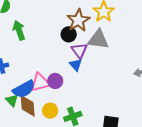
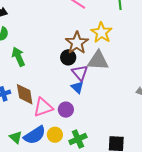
purple circle: (55, 81) -> (66, 110), moved
blue semicircle: (24, 89) -> (35, 135), moved
green triangle: (12, 100) -> (16, 137), moved
brown diamond: (28, 106) -> (25, 94), moved

